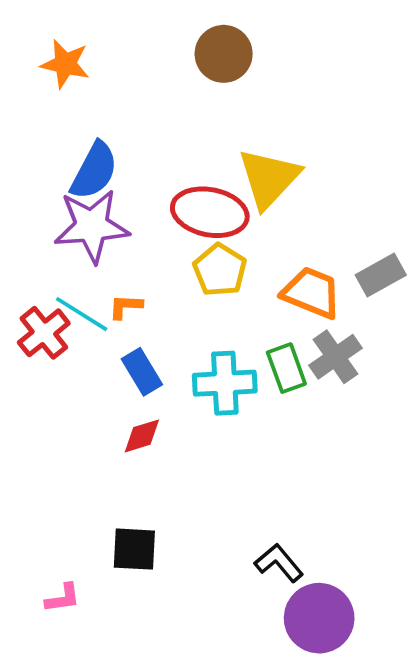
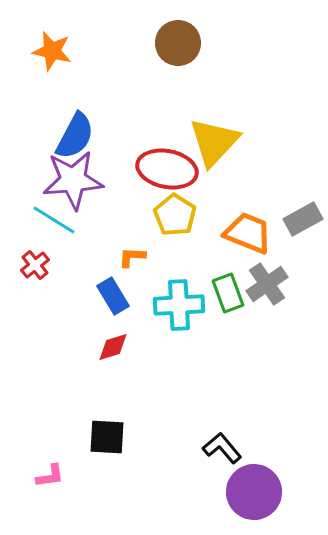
orange L-shape: (126, 306) -> (132, 257), moved
cyan line: (82, 314) -> (54, 220), moved
red cross: (44, 333) -> (35, 265), size x0.7

